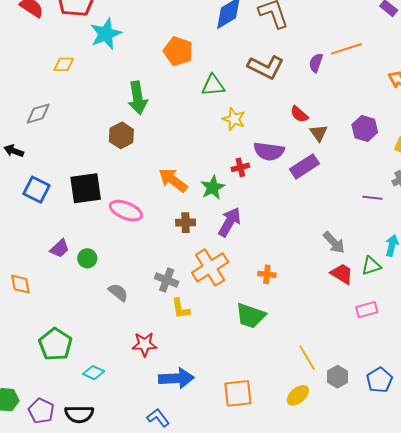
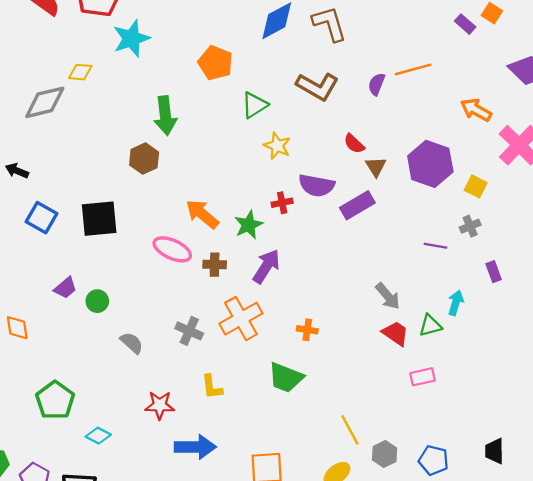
green triangle: (213, 85) -> (255, 105), turned -30
gray diamond: (38, 114) -> (45, 102), moved, size x1.4
purple hexagon: (365, 128) -> (430, 164), size x1.5
pink ellipse: (126, 211) -> (172, 249), moved
yellow L-shape: (181, 308) -> (212, 387), moved
blue pentagon: (379, 380) -> (434, 460), turned -30

